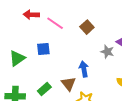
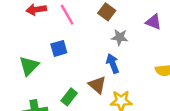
pink line: (55, 23) -> (67, 15), turned 36
gray star: (107, 52) -> (120, 37), moved

